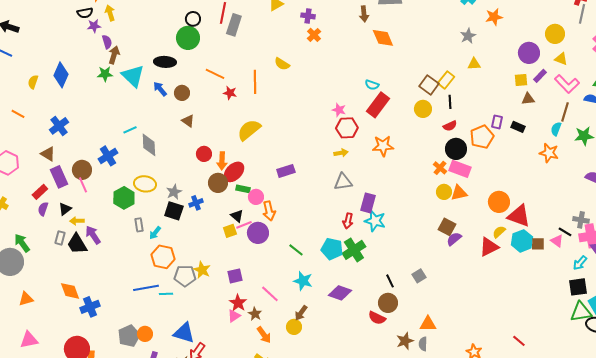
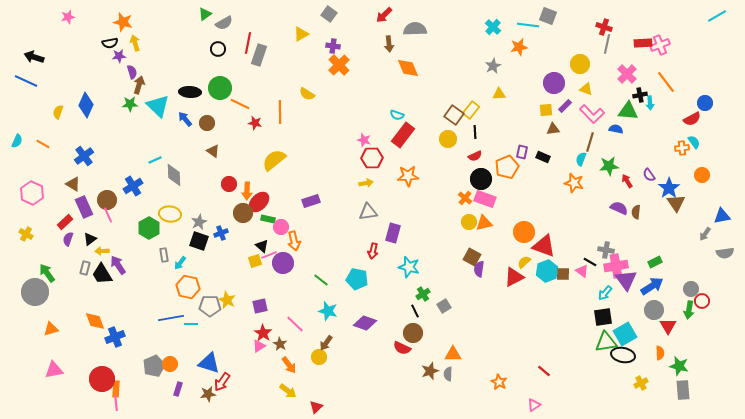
orange cross: (314, 35) -> (339, 65), size x1.5
green circle: (188, 38) -> (220, 88), moved
cyan star: (375, 221) -> (409, 267), moved
purple semicircle: (454, 239) -> (479, 269), turned -42
green cross: (354, 250) -> (423, 294), moved, size x0.6

